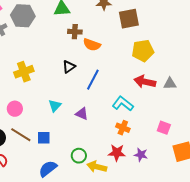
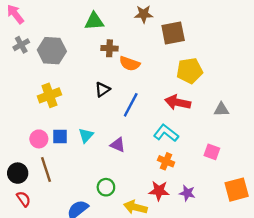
gray hexagon: (23, 16) -> (52, 51), moved
red arrow: (145, 82) -> (178, 102), moved
pink square: (164, 128) -> (212, 152), moved
brown line: (21, 135) -> (46, 170), turned 40
blue square: (44, 138) -> (60, 137), moved
green circle: (79, 156) -> (106, 187), moved

